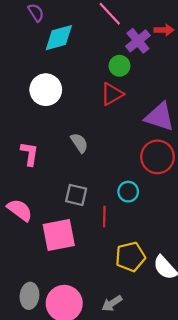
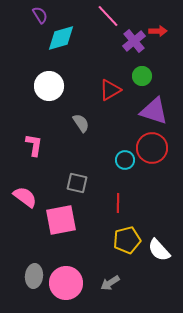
green circle: (120, 66) -> (142, 76), moved
gray semicircle: (79, 143) -> (81, 123), moved
cyan circle: (128, 192) -> (125, 160), moved
red line: (104, 217) -> (118, 203), moved

